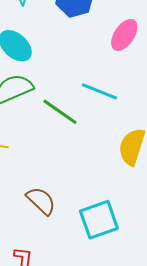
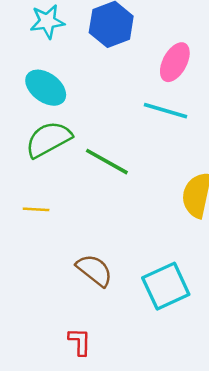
cyan line: (99, 91) -> (165, 111), moved

